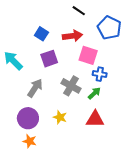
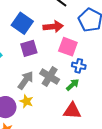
blue square: (41, 34) -> (22, 23), size x1.5
gray arrow: (35, 88) -> (26, 80), moved
yellow star: (60, 117) -> (26, 101), moved

